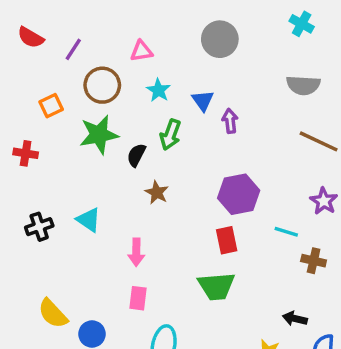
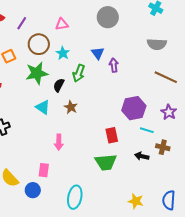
cyan star: (158, 90) -> (63, 53), moved
purple hexagon: (239, 194) -> (134, 108), moved
cyan triangle: (89, 220) -> (43, 107), moved
pink rectangle: (138, 298) -> (44, 170), moved
black arrow: (295, 319) -> (142, 156), moved

